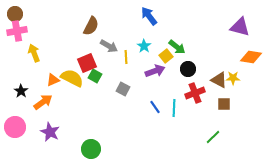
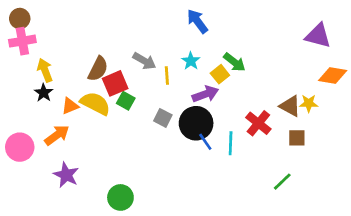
brown semicircle: (91, 26) -> (98, 69), moved
black circle: (188, 69) -> (196, 123), moved, size x1.6
black star: (21, 91) -> (44, 93), moved
red cross: (195, 93) -> (258, 123), turned -30
pink circle: (15, 127) -> (20, 147), moved

